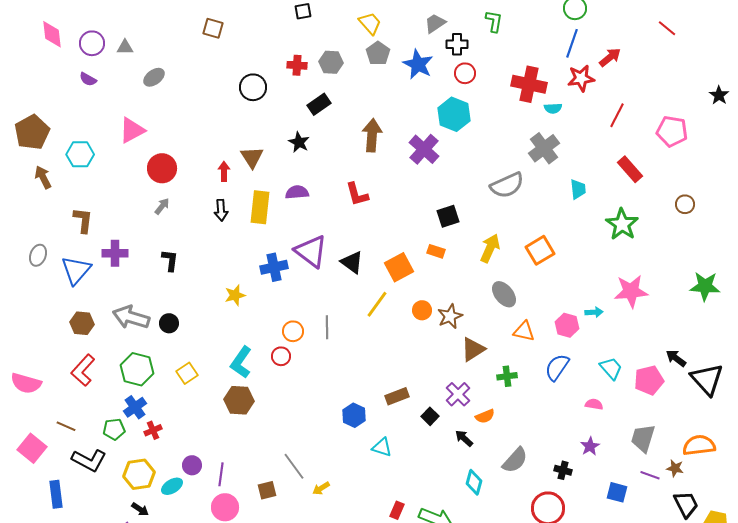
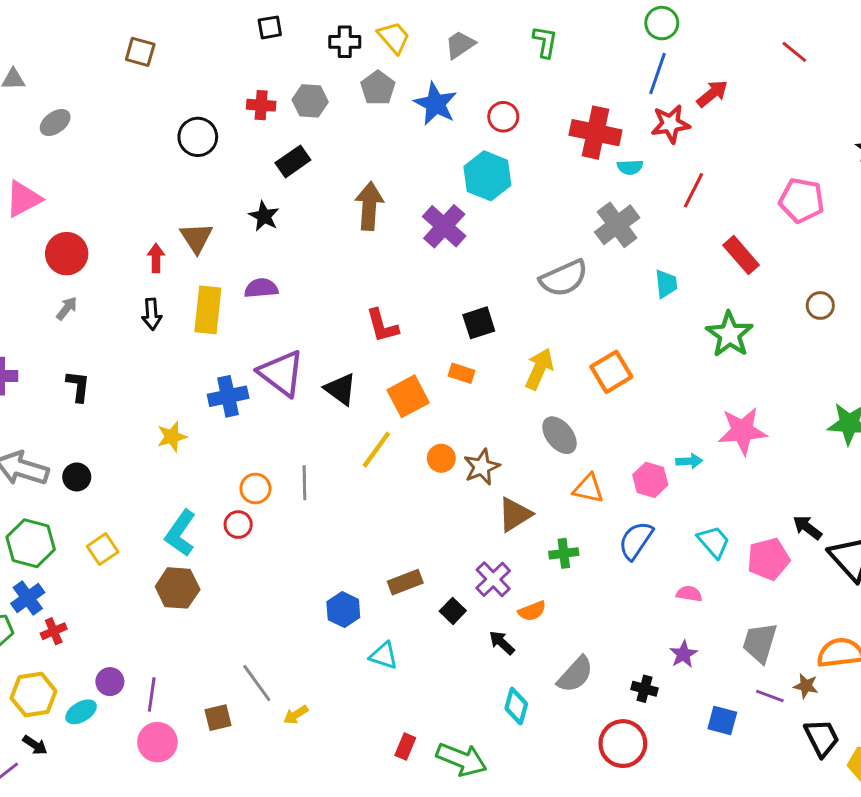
yellow trapezoid: (370, 23) -> (394, 37), moved
black cross: (457, 44) -> (345, 42), moved
red line: (617, 115) -> (693, 190), moved
red L-shape: (357, 194) -> (382, 326), moved

